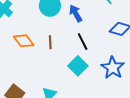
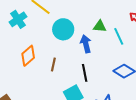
orange diamond: (24, 41) -> (28, 56), turned 70

